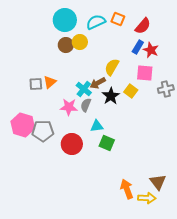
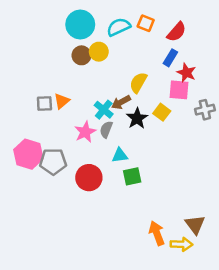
red star: (151, 50) -> (186, 73), moved
pink star: (69, 107) -> (85, 132), turned -30
green square: (107, 143) -> (132, 176), turned -35

